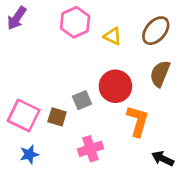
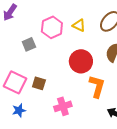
pink hexagon: (75, 22) -> (52, 27), moved
gray square: (82, 100) -> (29, 44), moved

